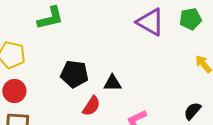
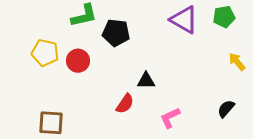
black pentagon: (74, 74) -> (116, 33), moved
red circle: (14, 91) -> (78, 61), moved

